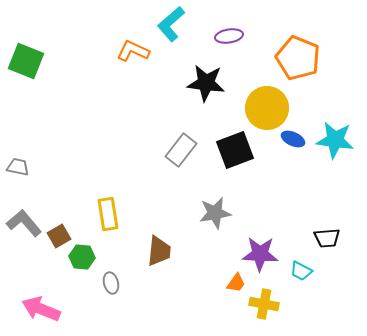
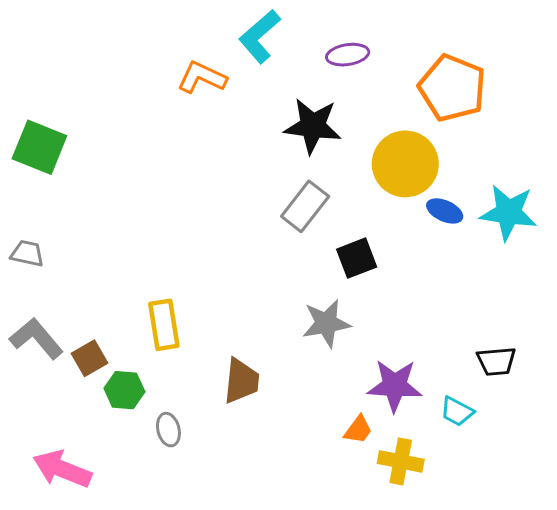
green square: (26, 61) -> (39, 147), moved
gray rectangle: (181, 150) -> (305, 206), moved
black square: (235, 150) -> (357, 258), moved, size x0.7

